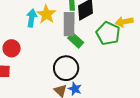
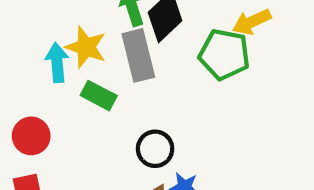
green rectangle: (76, 40) -> (99, 96), moved
black circle: (66, 68) -> (155, 149), size x0.7

